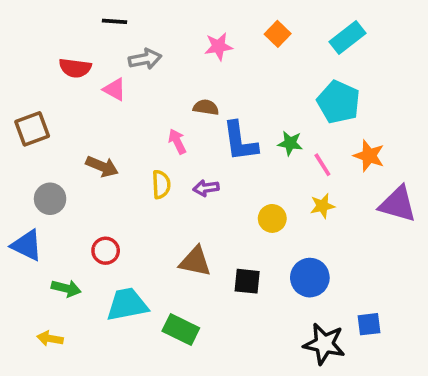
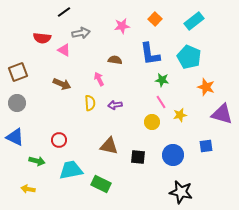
black line: (115, 21) -> (64, 12), turned -40
blue L-shape: (240, 141) -> (150, 54), moved
pink line: (322, 165) -> (161, 102), moved
brown arrow: (102, 166) -> (62, 84), moved
gray circle: (50, 199) -> (17, 103), moved
blue square: (369, 324) -> (206, 146), moved

